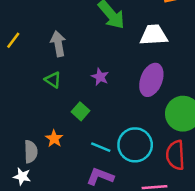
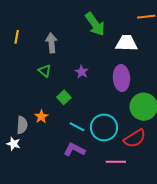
yellow line: (13, 40) -> (17, 37), turned -32
purple ellipse: (151, 80) -> (121, 78), turned -30
red semicircle: (175, 155) -> (135, 138), turned -125

